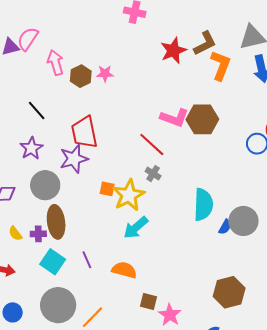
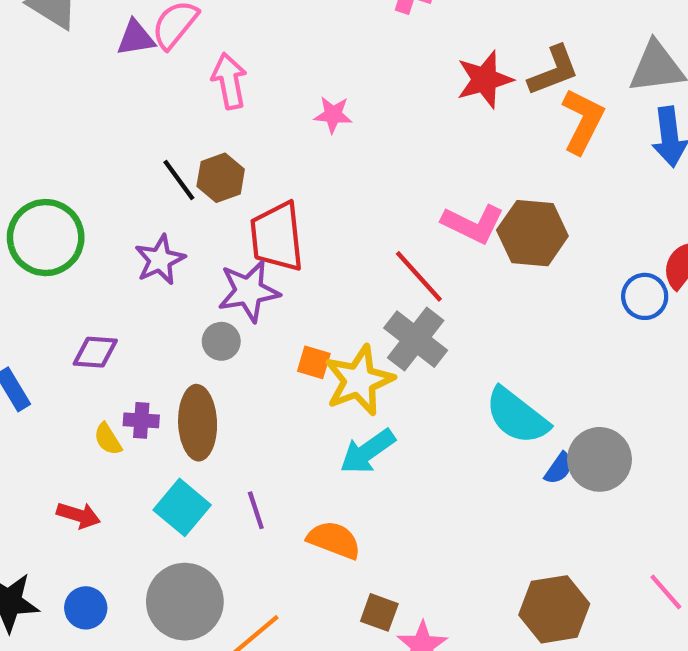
brown hexagon: (81, 76) -> (221, 178), moved
gray cross: (153, 174) -> (416, 339), size x1.8
gray circle: (45, 185) -> (221, 341), moved, size x0.6
cyan semicircle: (203, 205) -> (517, 416), turned 120
purple cross: (38, 234) -> (141, 420), moved

